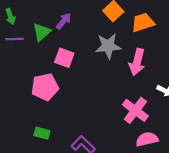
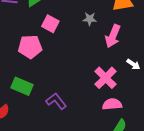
gray star: (108, 46) -> (90, 19), size x0.6
green rectangle: (42, 133) -> (22, 86), size x1.5

